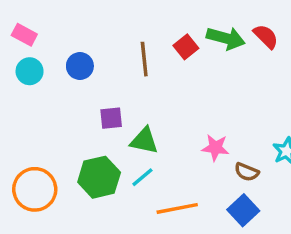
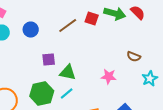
red square: (186, 47) -> (92, 18), turned -32
brown line: (144, 59) -> (68, 26), turned 60
brown semicircle: (247, 172) -> (134, 56), moved

